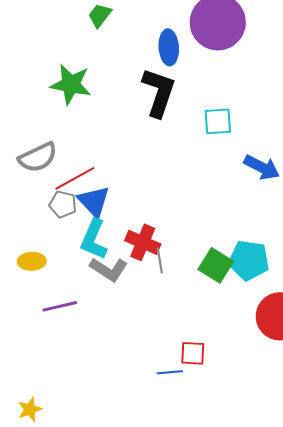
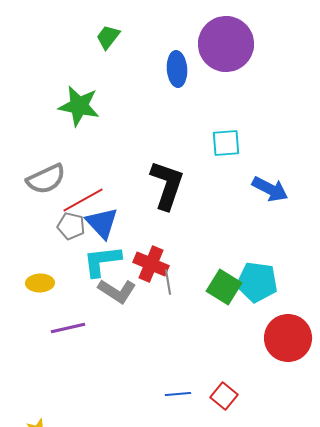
black L-shape: (159, 92) -> (167, 185), moved
cyan L-shape: (94, 239) -> (102, 261), turned 60
red square: (193, 353) -> (224, 396), moved, turned 36

